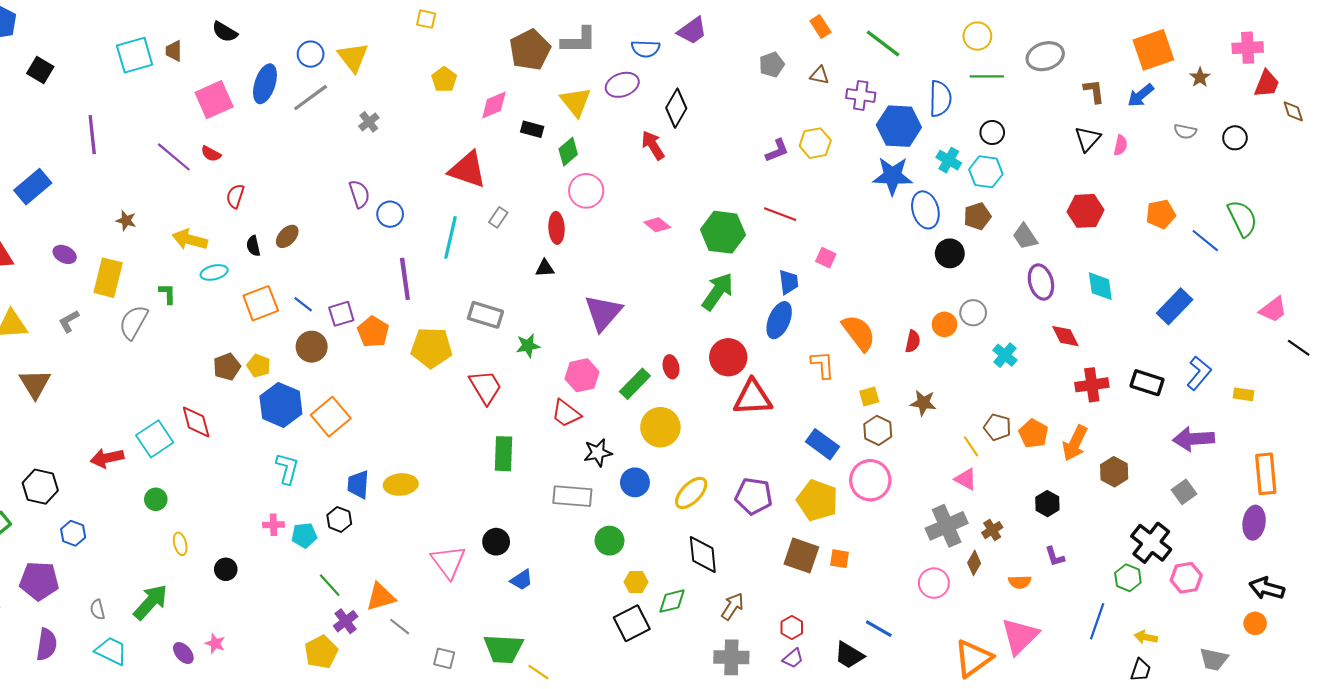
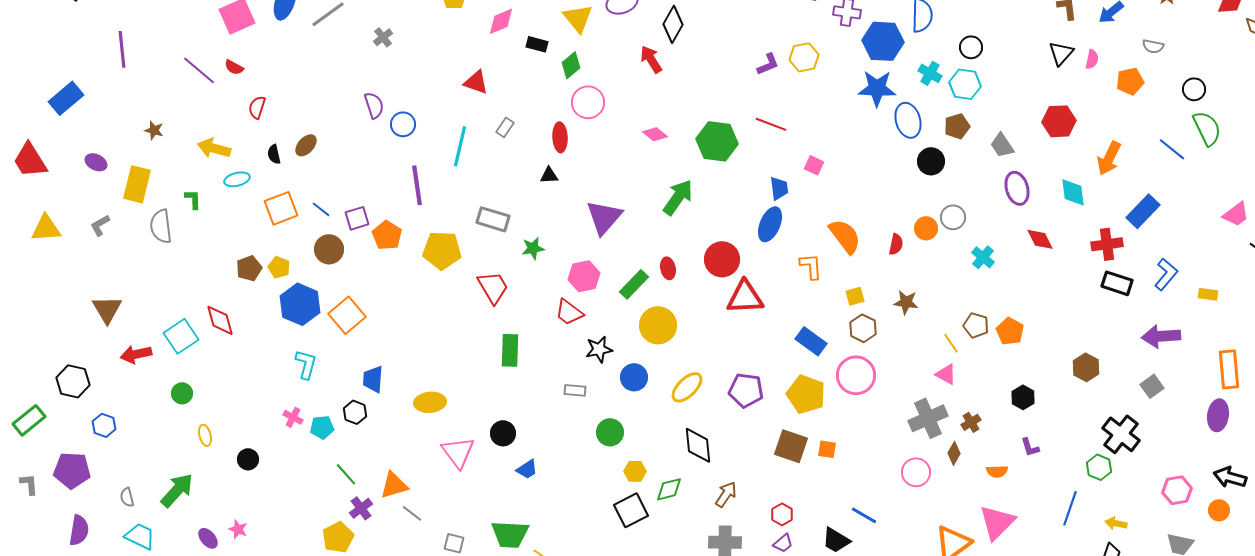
black circle: (1235, 138) -> (1194, 89), moved
red triangle: (467, 170) -> (476, 82), size x0.7
orange pentagon: (1161, 214) -> (1130, 81), moved
green arrow: (718, 292) -> (678, 197), moved
gray semicircle: (134, 322) -> (161, 226), turned -36
brown triangle: (35, 384) -> (107, 309), moved
red cross: (1092, 385) -> (1107, 244), moved
orange arrow: (1075, 443) -> (1109, 158), moved
yellow ellipse: (401, 484) -> (430, 402), moved
gray rectangle: (572, 496) -> (575, 390), size x0.6
pink cross: (273, 525) -> (293, 417), turned 30
pink hexagon: (1186, 578) -> (1177, 490), moved

